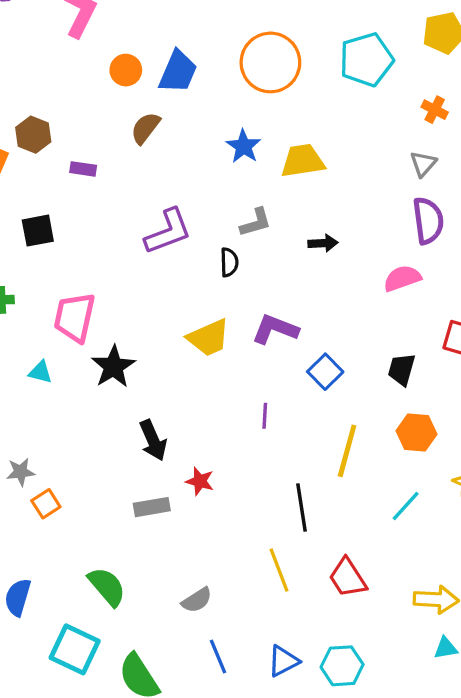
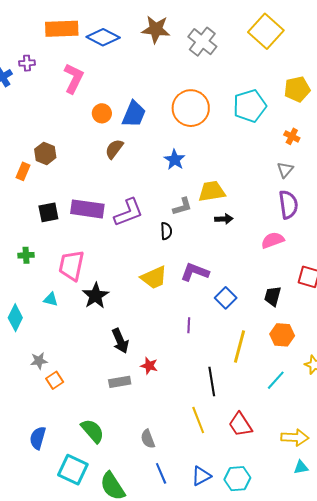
yellow trapezoid: (303, 161) -> (212, 191), moved
purple rectangle: (83, 169) -> (87, 209), moved, size x2.0
gray semicircle: (197, 600) -> (148, 439), turned 102

